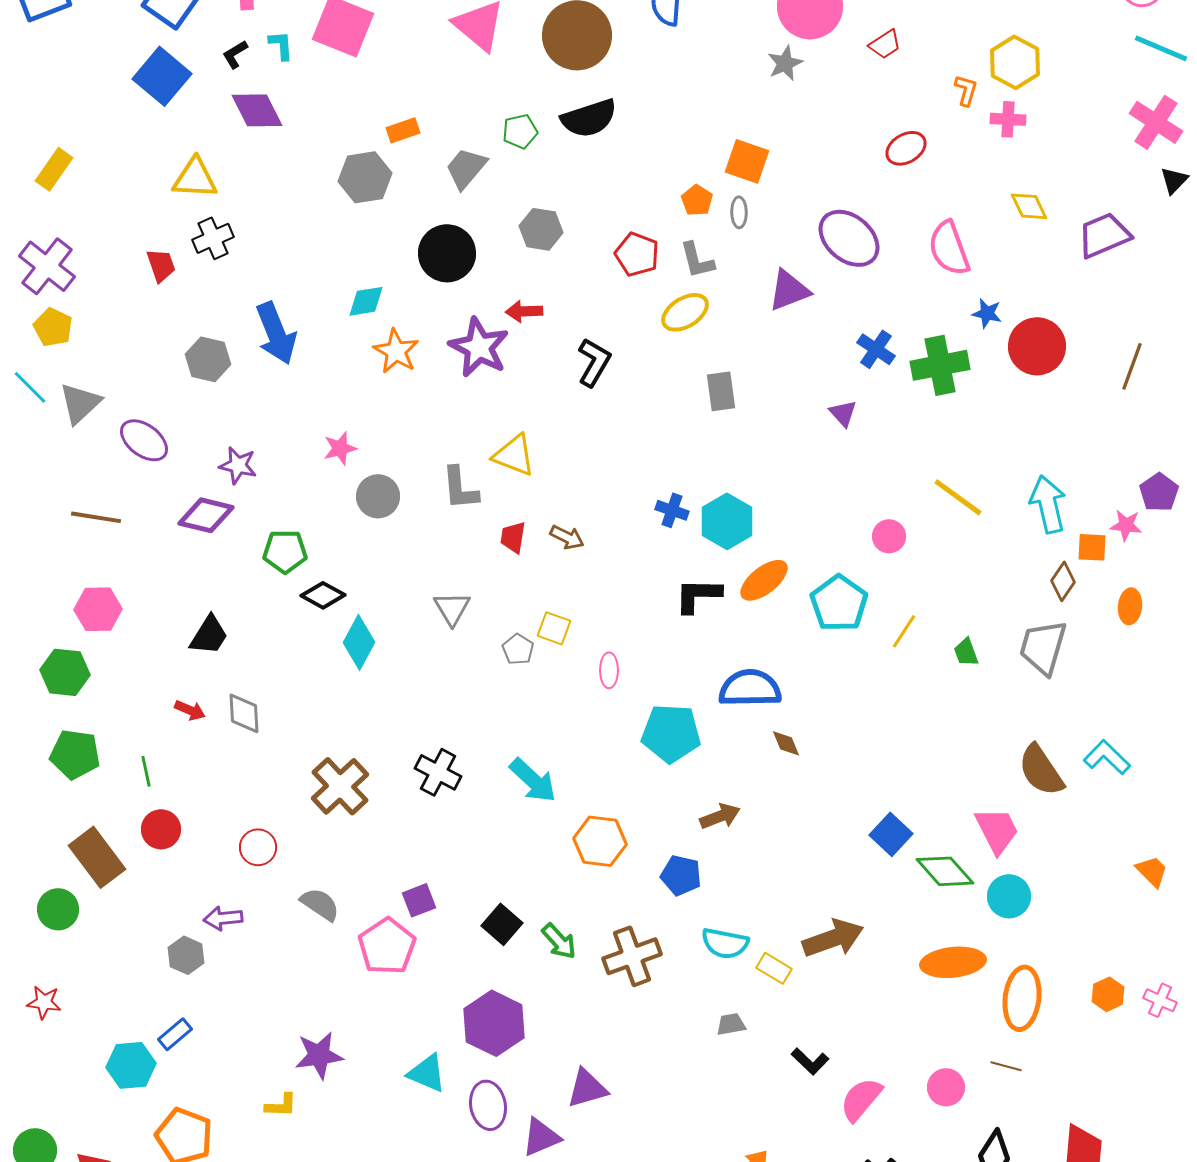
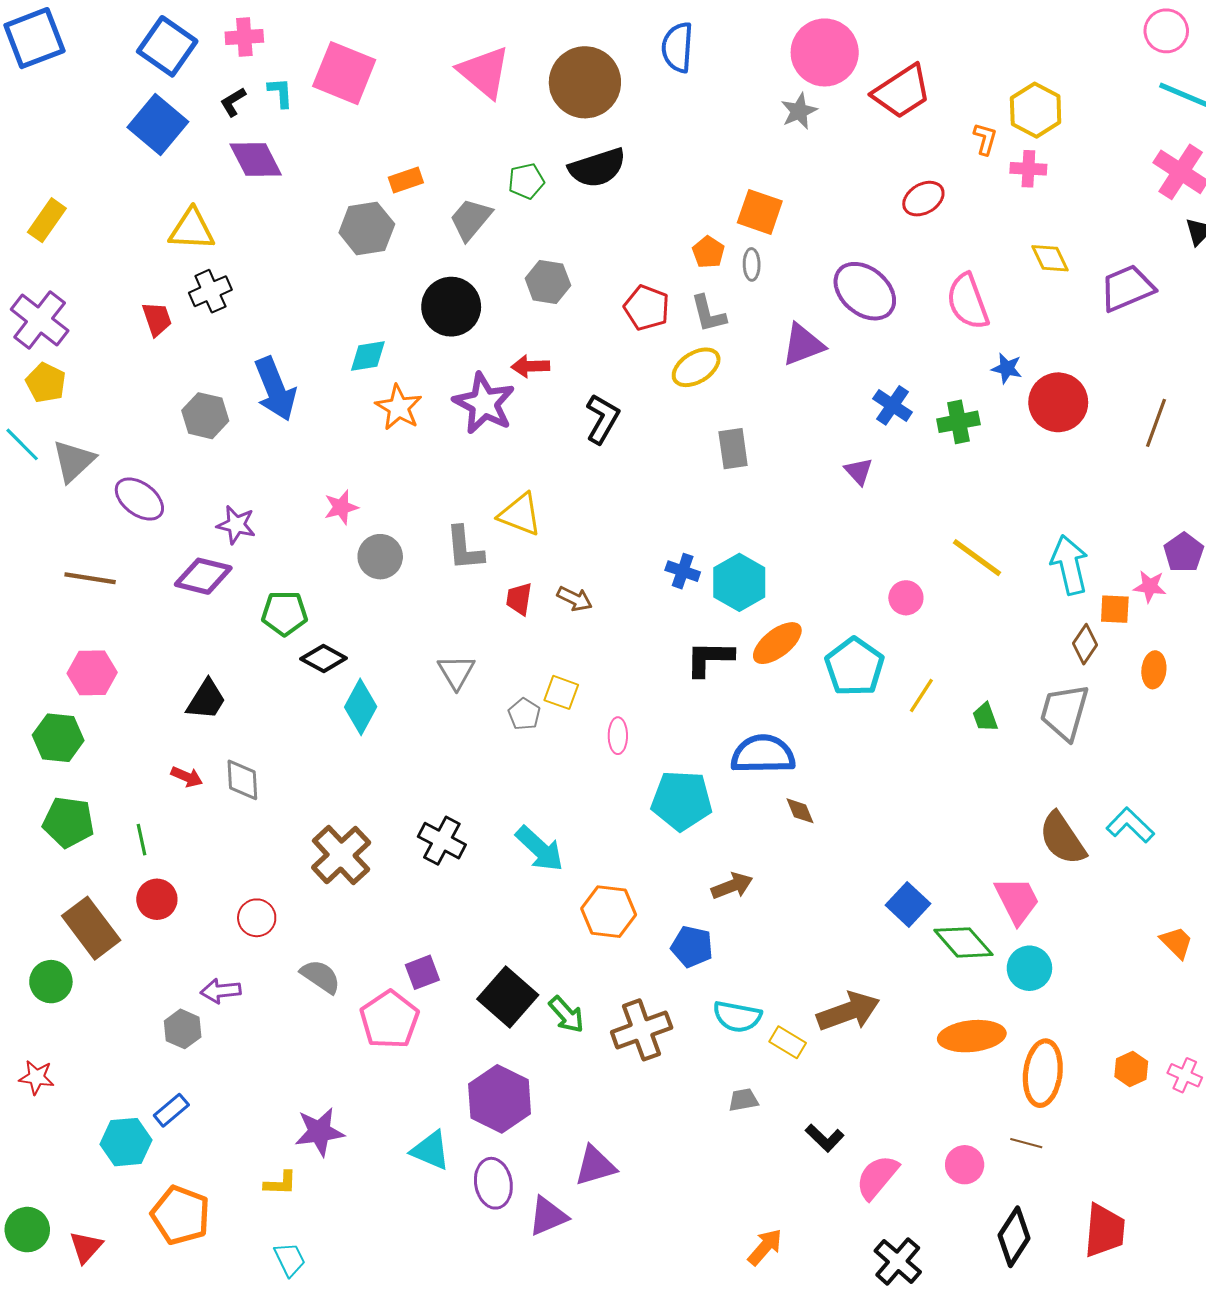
red trapezoid: (885, 44) -> (902, 92), size x1.8
green cross: (940, 365) -> (958, 422), size x0.7
black square: (502, 924) -> (508, 997), size x1.4

